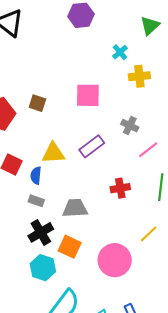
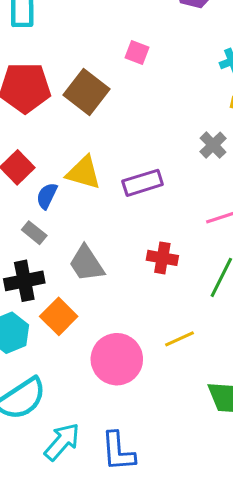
pink square: (88, 95) -> (137, 52), moved, size x0.6
brown square: (37, 103) -> (87, 92), size x1.6
gray cross: (130, 126) -> (213, 145), moved
gray trapezoid: (75, 208) -> (87, 264), turned -140

